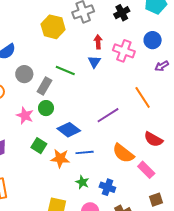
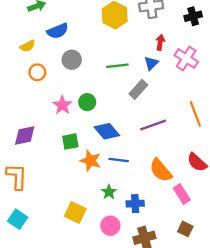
green line: (65, 70) -> (117, 66), turned -42
gray rectangle: (44, 86) -> (138, 89), moved
green square: (39, 146) -> (70, 142), turned 35
blue cross: (107, 187) -> (135, 204), turned -35
brown square: (156, 200) -> (185, 229), turned 32

